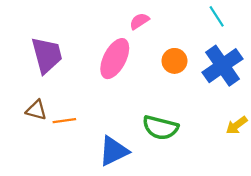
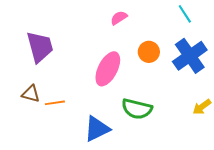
pink ellipse: (115, 59) -> (108, 69), moved

